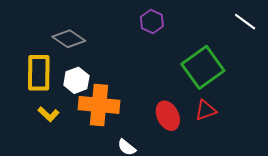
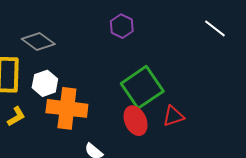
green square: (203, 67) -> (142, 87), moved
yellow L-shape: (48, 114) -> (16, 116), turned -75

